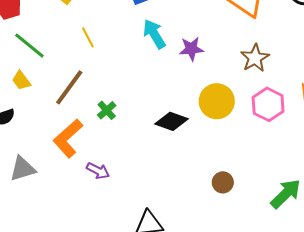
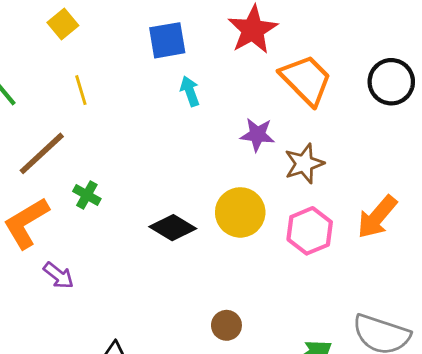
cyan arrow: (154, 34) -> (190, 91), moved, size x0.7
purple star: (191, 49) -> (257, 135), moved
green cross: (107, 110) -> (87, 195), turned -30

